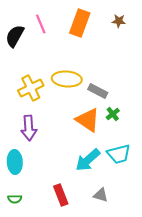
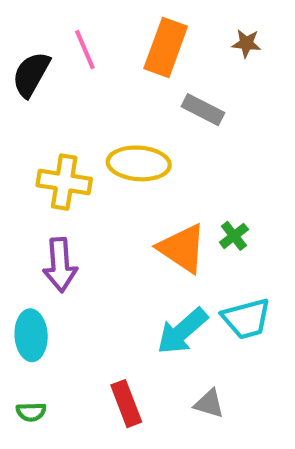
yellow cross: (31, 88) -> (64, 182), turned 35
gray rectangle: (98, 91) -> (203, 110), moved

